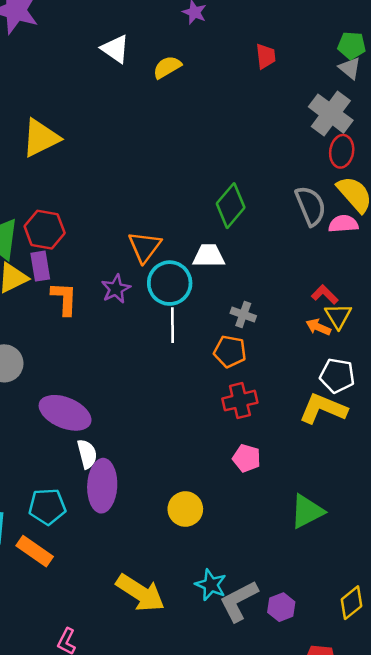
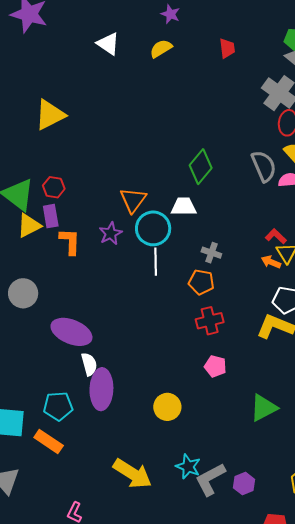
yellow semicircle: (167, 67) -> (161, 49), moved
red hexagon: (45, 230) -> (54, 187), size x0.7

